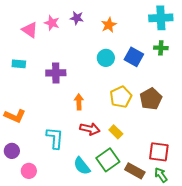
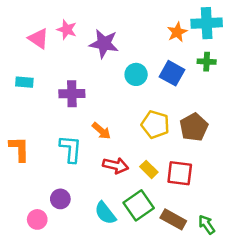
purple star: (77, 18) -> (104, 44), moved, size x1.6
orange star: (109, 25) -> (177, 32), moved
yellow pentagon: (121, 97) -> (155, 124), turned -30
orange arrow: (79, 102) -> (101, 131), turned 133
orange L-shape: (15, 116) -> (19, 149), turned -115
cyan L-shape: (55, 138) -> (71, 149), moved
purple circle: (12, 151) -> (60, 199), moved
red square: (159, 152) -> (180, 173), moved

